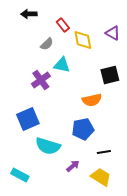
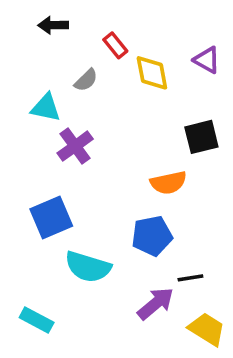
cyan triangle: (62, 65) -> (46, 108), moved
purple arrow: (73, 166) -> (156, 304), moved, size x1.5
yellow trapezoid: (101, 177) -> (207, 329), moved

